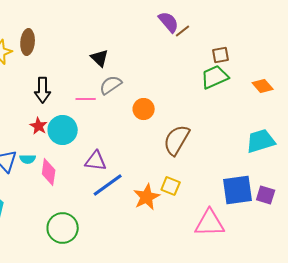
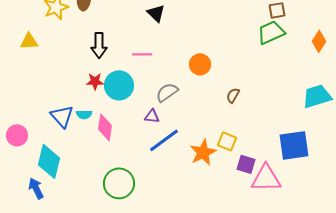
gray semicircle: (111, 85) -> (167, 92), moved
orange diamond: (263, 86) -> (319, 41), turned 75
red star: (39, 126) -> (95, 81), turned -30
brown semicircle: (177, 140) -> (233, 95), size x0.5
purple triangle: (96, 161) -> (152, 116), size x0.7
purple square: (266, 195) -> (246, 164), moved

